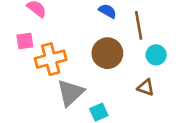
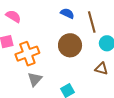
gray triangle: (70, 93) -> (35, 79), moved, size x0.7

